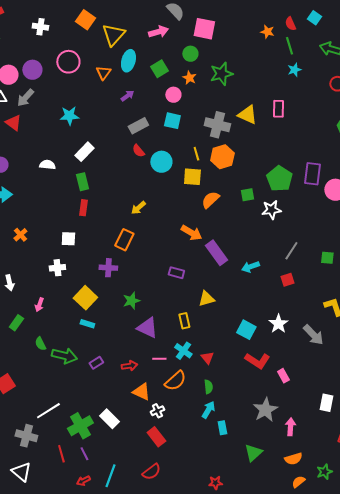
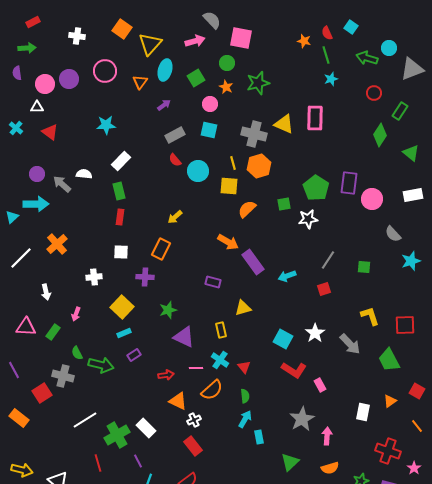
gray arrow: (25, 98) -> (62, 184), moved, turned 90
pink rectangle: (278, 109) -> (315, 118), size x1.4
orange cross: (20, 235) -> (57, 244), size x1.5
white square: (68, 239) -> (121, 252), moved
cyan rectangle: (87, 324) -> (124, 333), turned -40
purple rectangle: (96, 363) -> (134, 355), moved
gray cross: (26, 436) -> (63, 376), moved
purple line: (84, 454) -> (138, 461), moved

